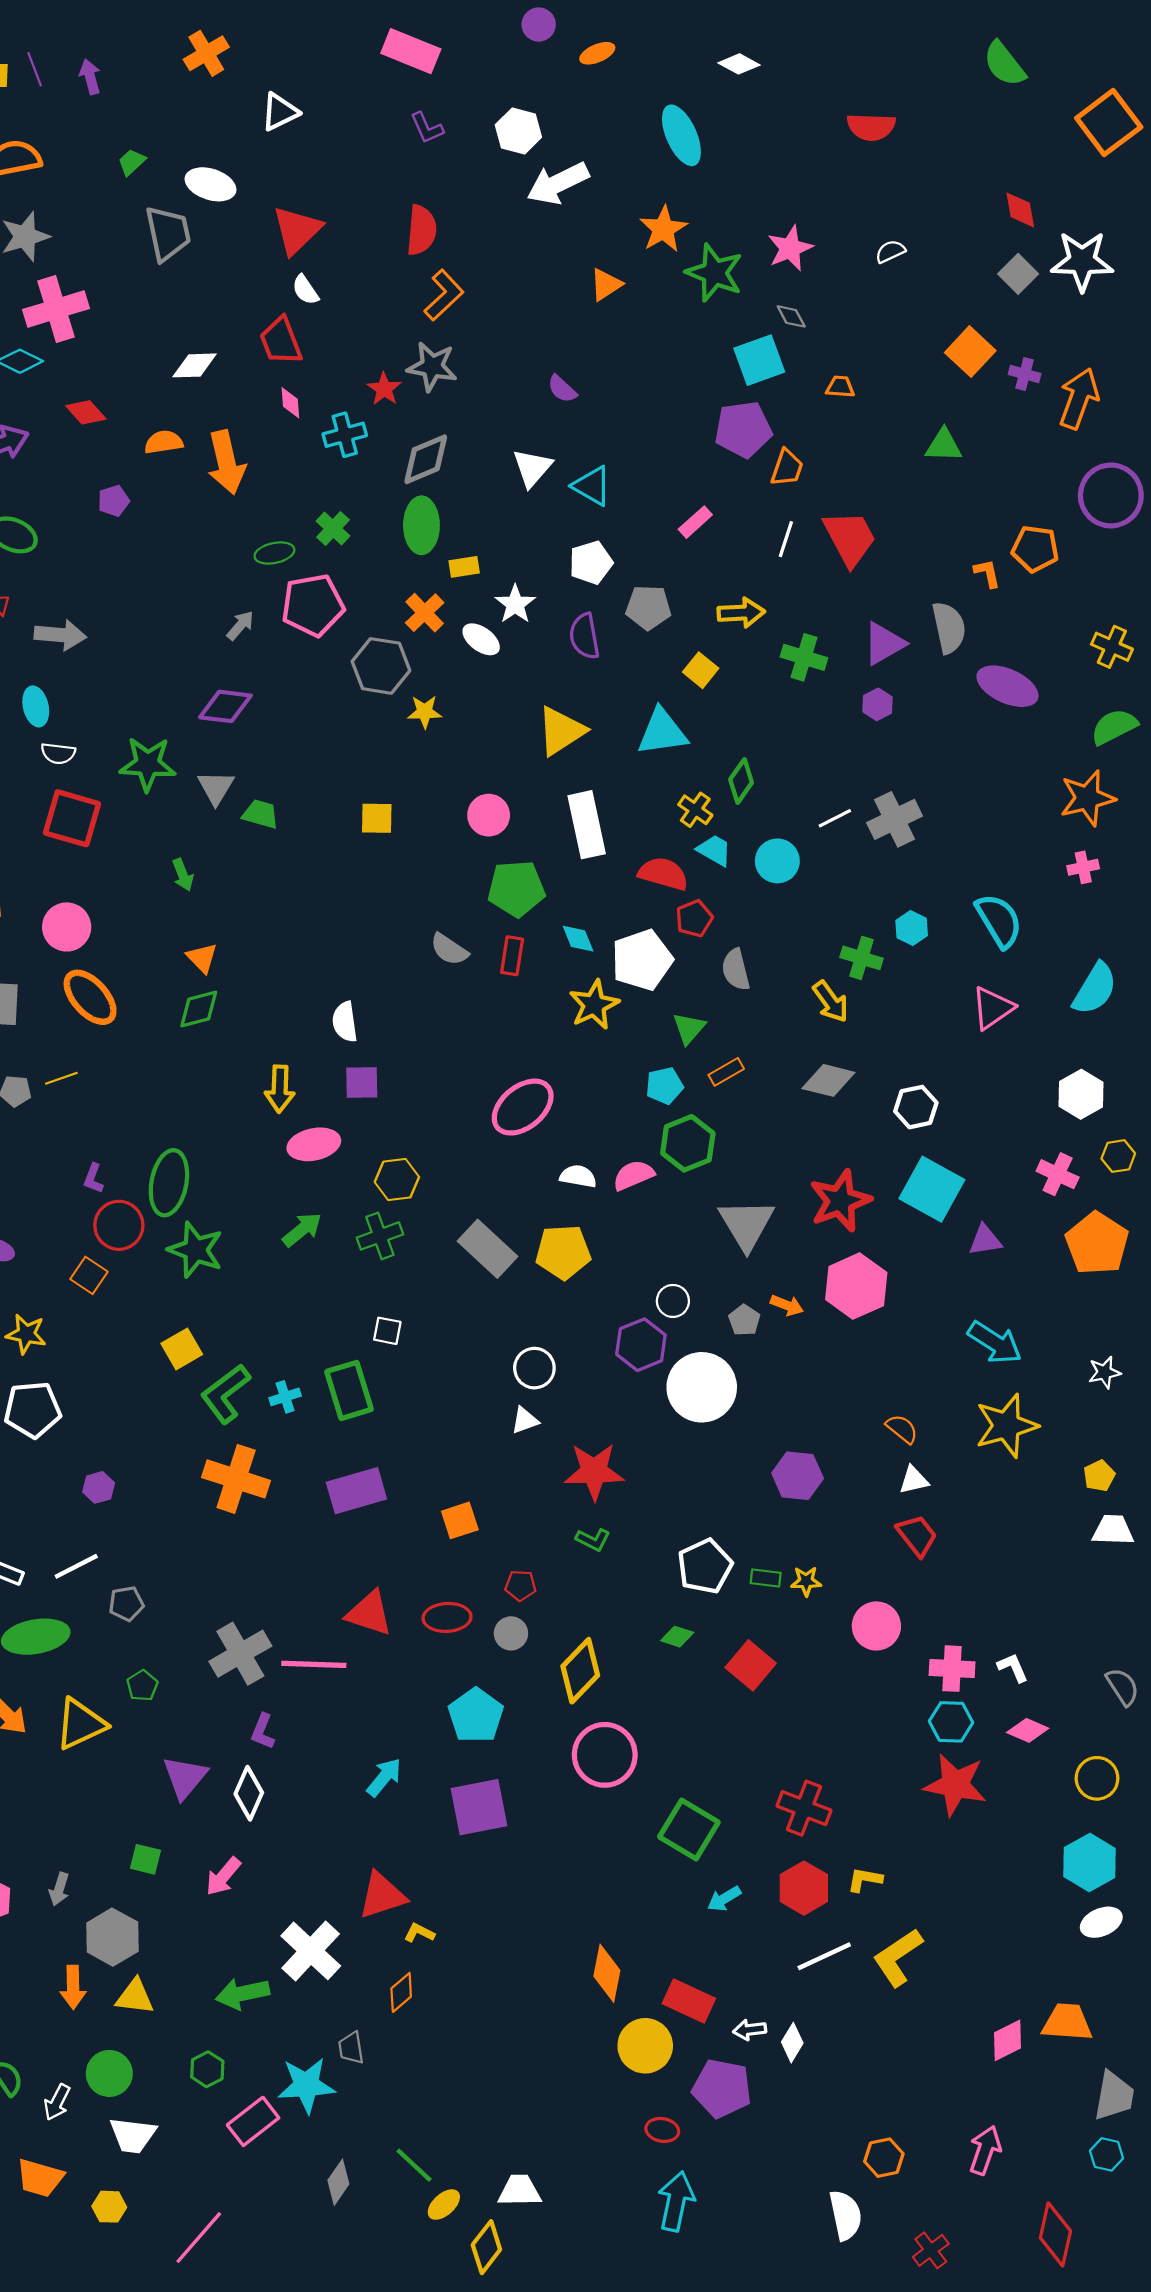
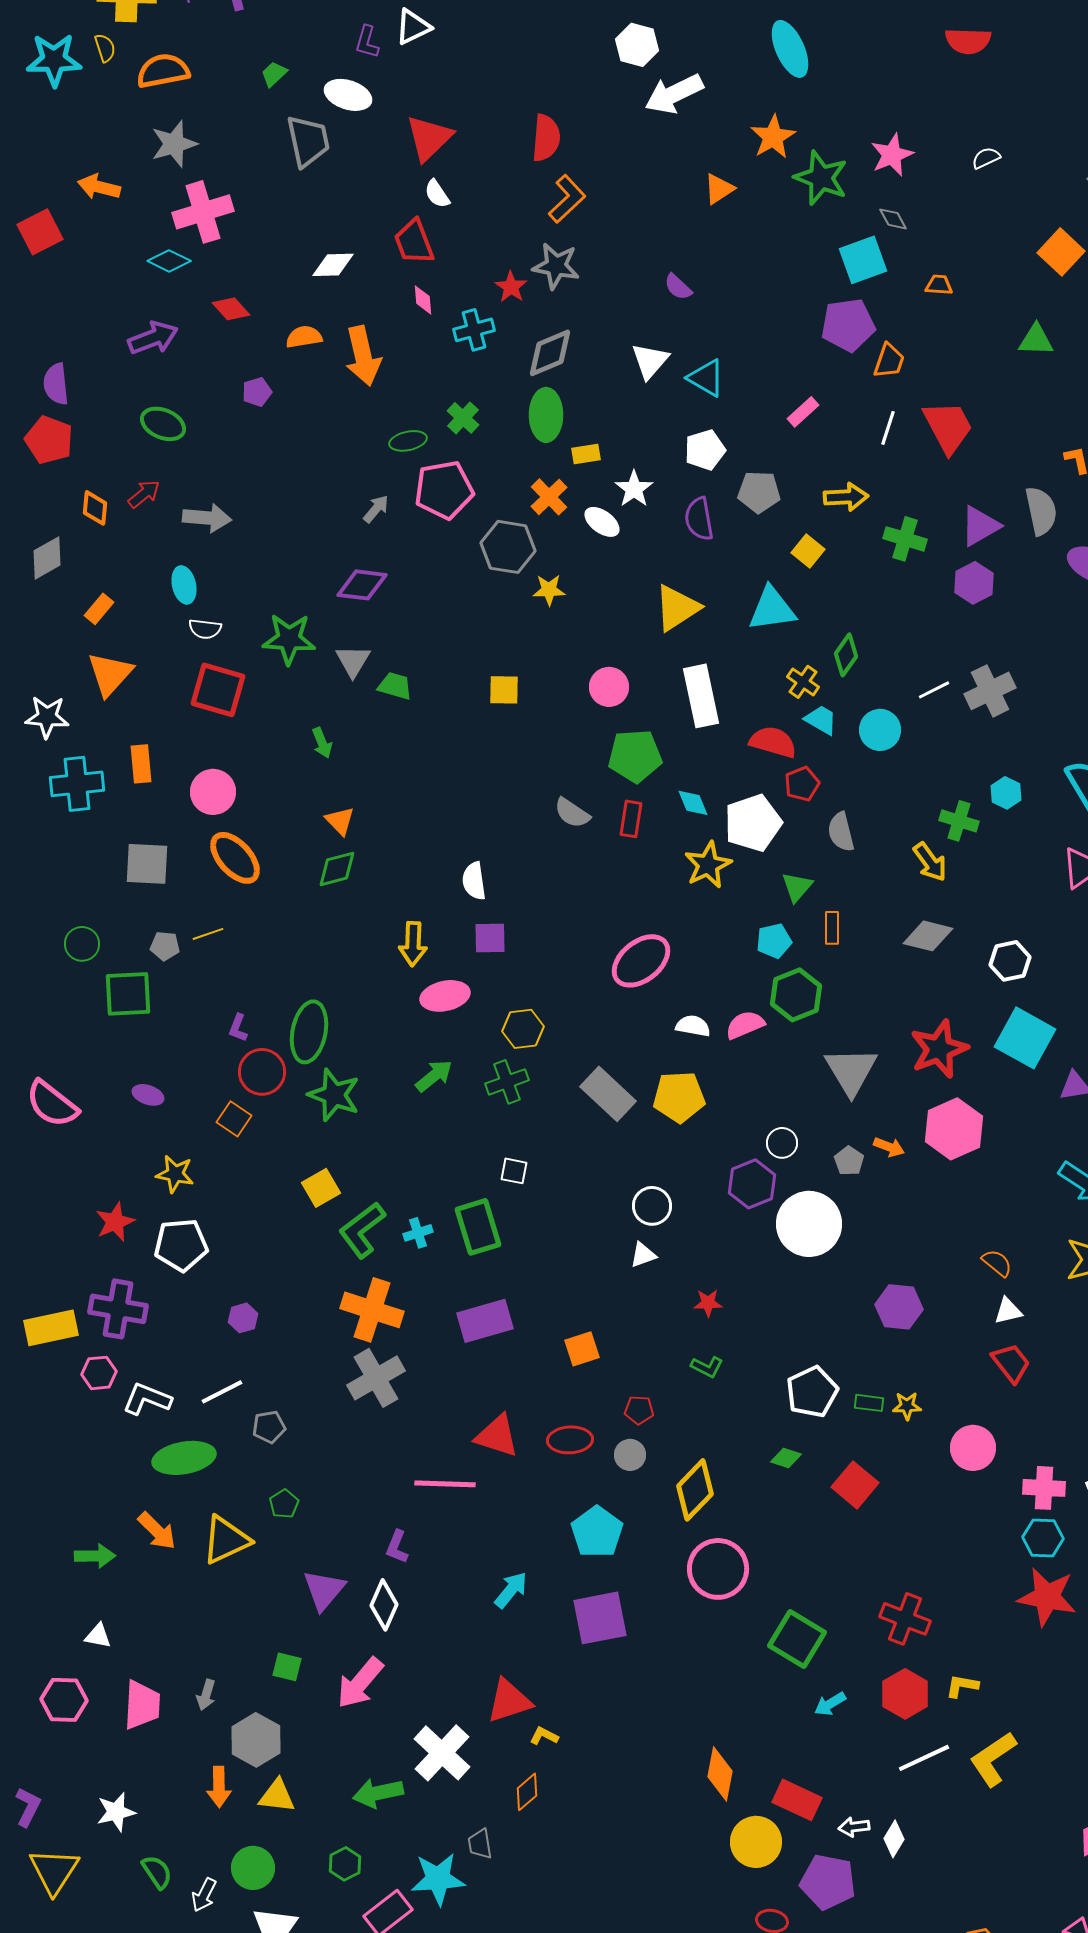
purple L-shape: (427, 128) -> (367, 42), moved, turned 40
purple hexagon: (877, 704) -> (974, 583), size x1.4
orange rectangle: (726, 1072) -> (832, 928), turned -60
red star: (594, 1471) -> (708, 1303), size x0.5
gray cross: (240, 1654) -> (376, 1378), moved
pink arrow: (223, 1876) -> (360, 1683), size x1.4

